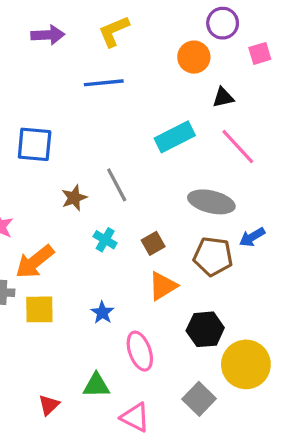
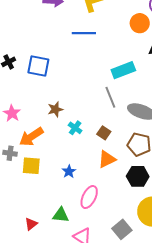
gray line: (117, 185) -> (110, 97), moved
brown star: (74, 198) -> (55, 109), moved
brown square: (153, 243) -> (104, 133), turned -32
black hexagon: (205, 329) -> (138, 176), moved
pink ellipse: (140, 351) -> (89, 197), turned 40

